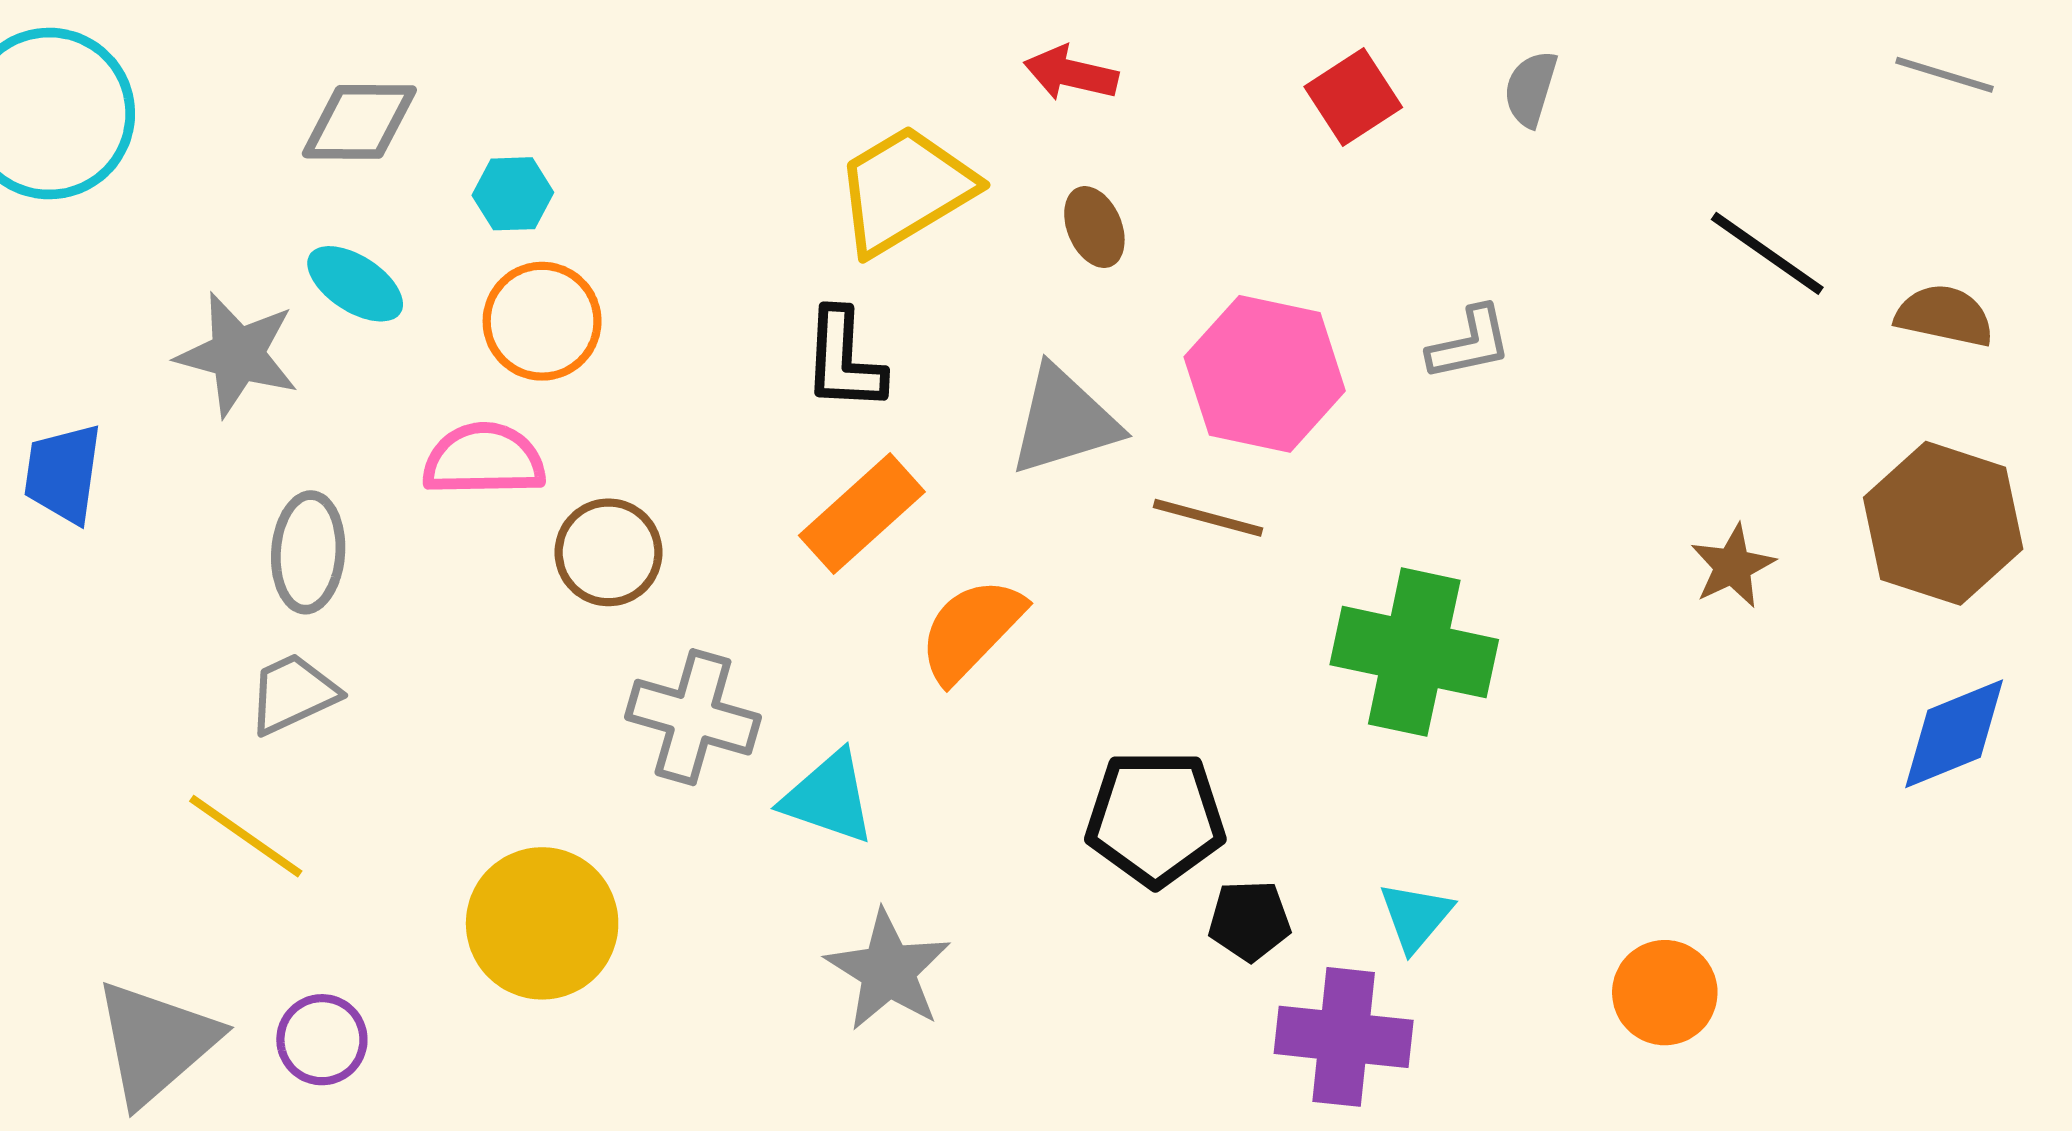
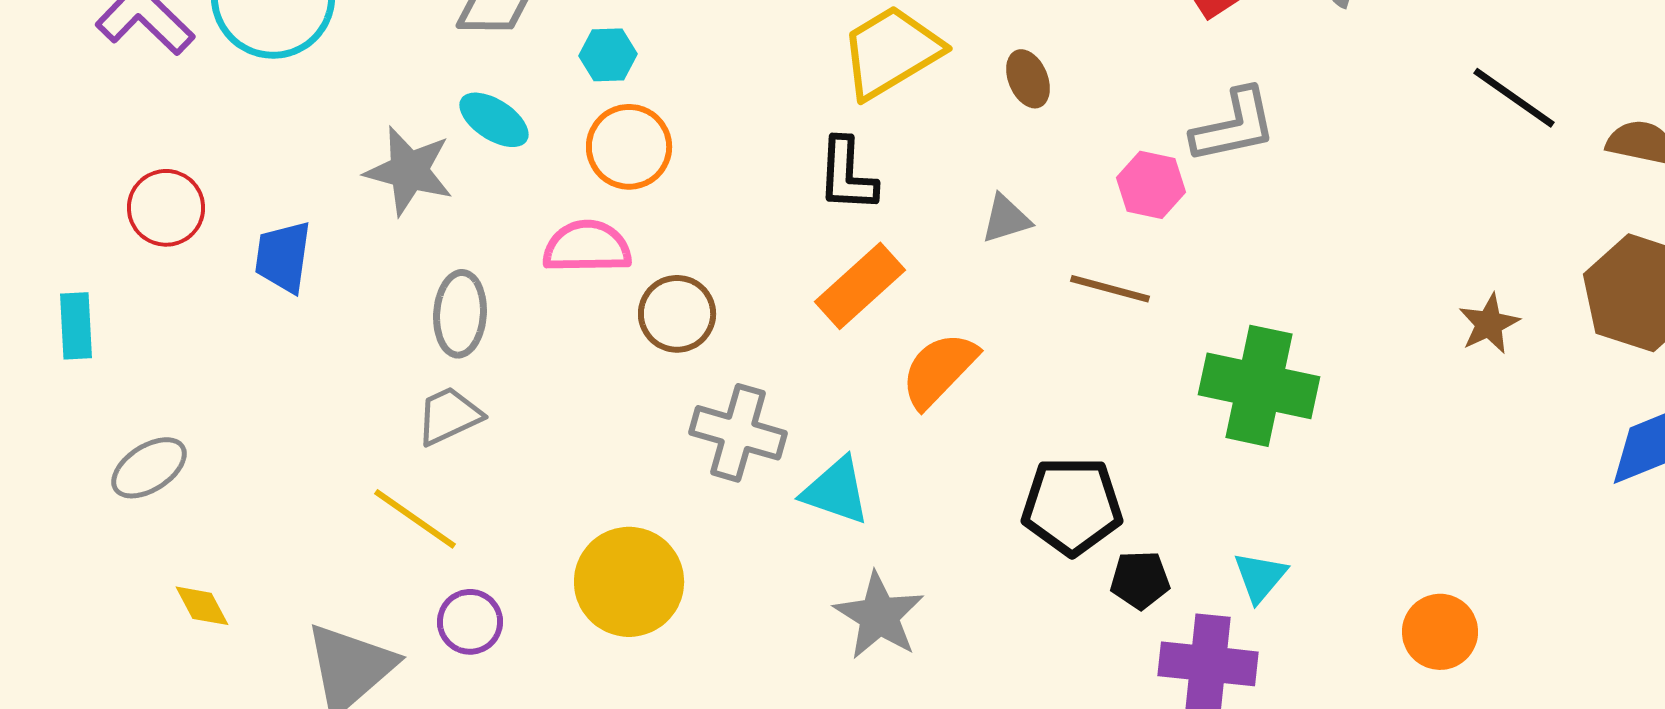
gray L-shape: (1470, 343) -> (1234, 126), moved, size x1.4
pink hexagon: (1265, 374) -> (1151, 185), size x0.6
gray triangle: (1064, 421) -> (1006, 219), size x0.6
purple circle: (322, 1040) -> (470, 622), moved

